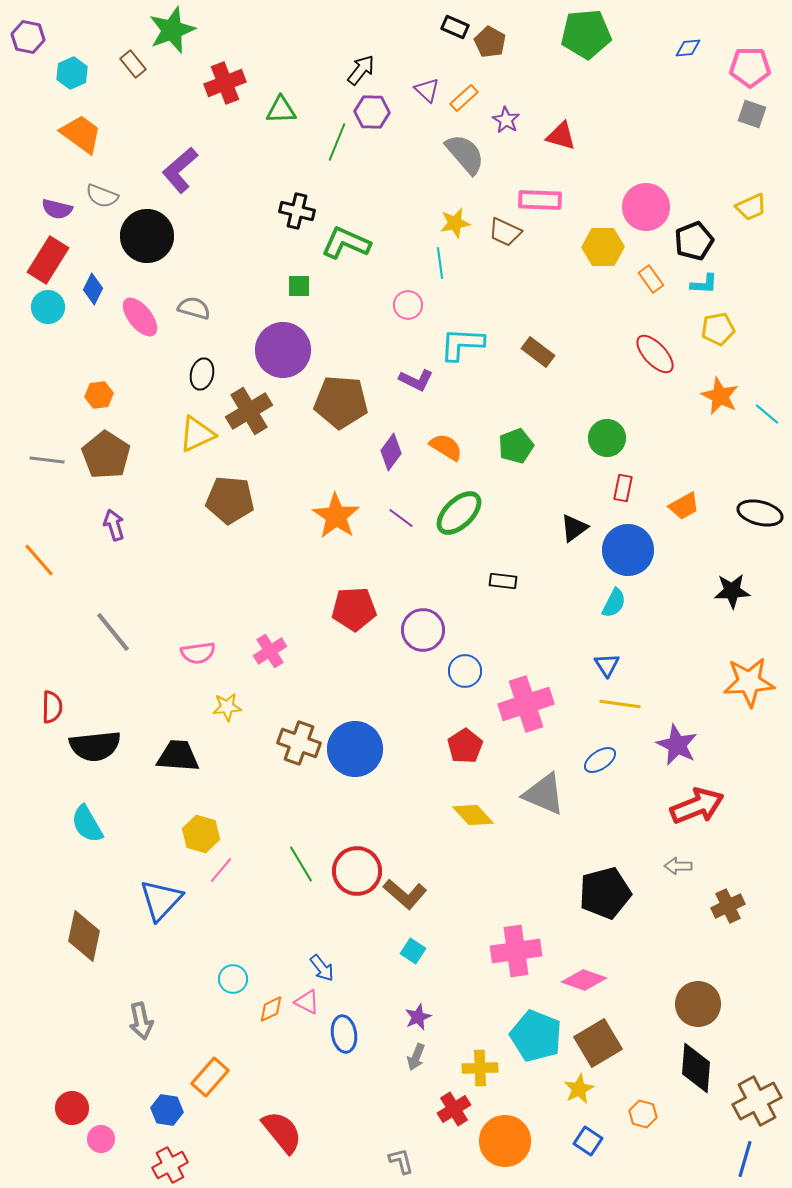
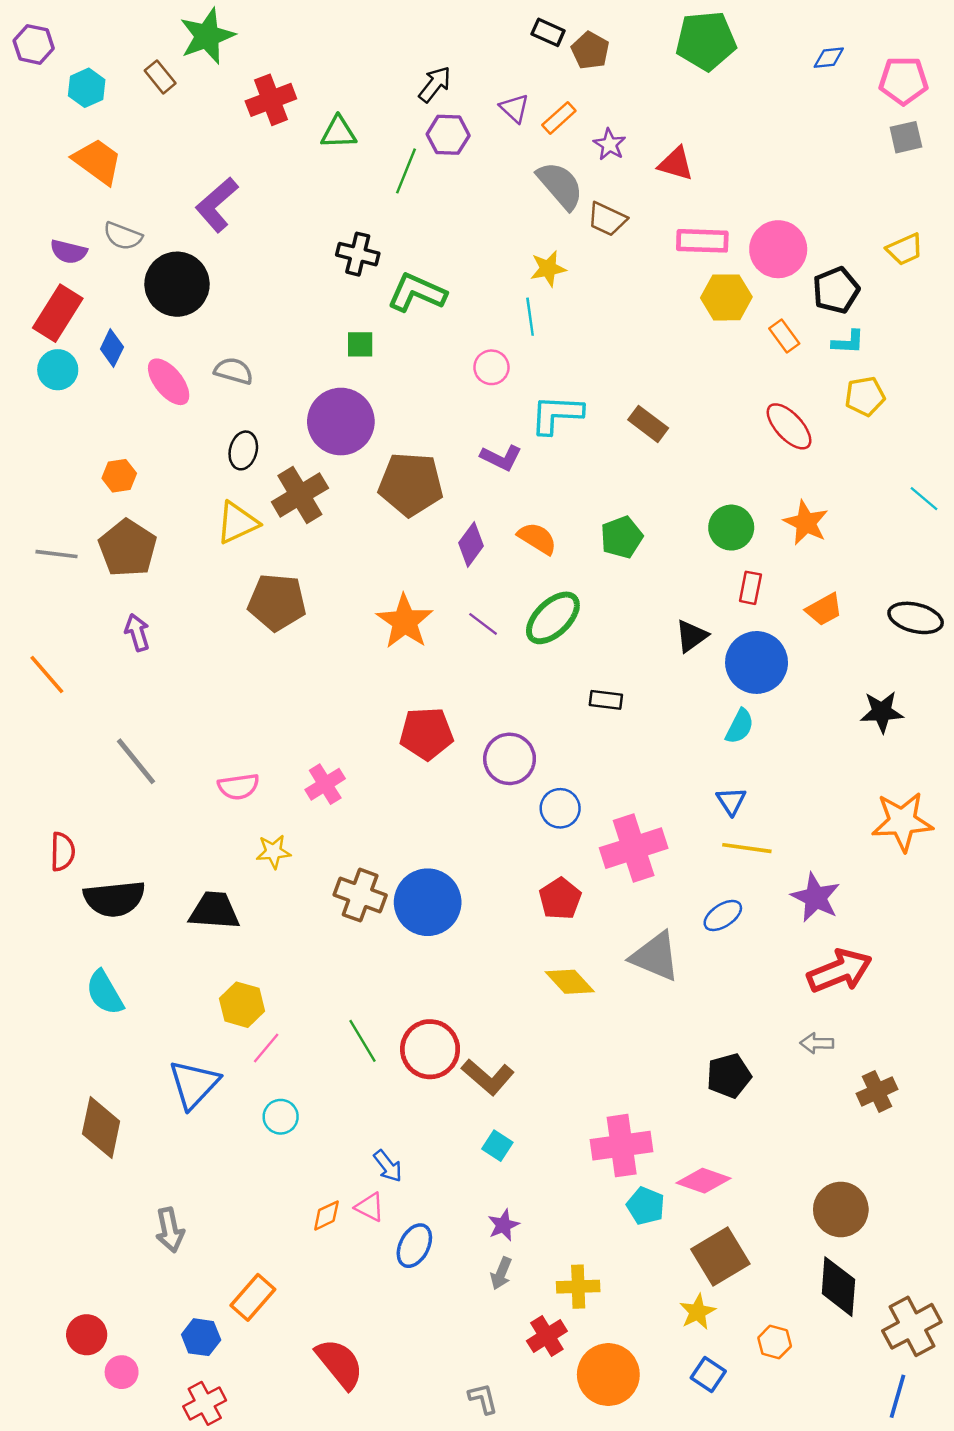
gray square: (752, 114) -> (906, 137), turned -32
pink rectangle: (540, 200) -> (702, 241), moved
brown trapezoid: (505, 232) -> (607, 219), moved
orange star: (720, 396) -> (806, 523), moved
black pentagon: (605, 893) -> (729, 1076), size x0.7
cyan circle: (233, 979) -> (281, 1117), moved
blue ellipse: (344, 1034) -> (414, 1246), turned 36
cyan pentagon: (536, 1036) -> (646, 1206), moved, size x0.6

